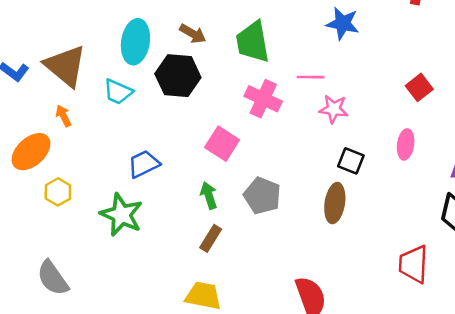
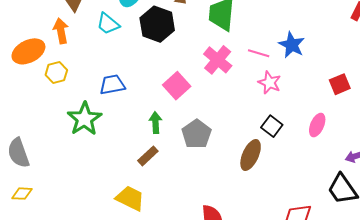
blue star: (343, 23) -> (292, 45), moved
orange arrow: (63, 116) -> (61, 31), size x1.4
yellow hexagon: (58, 192) -> (56, 73), moved

